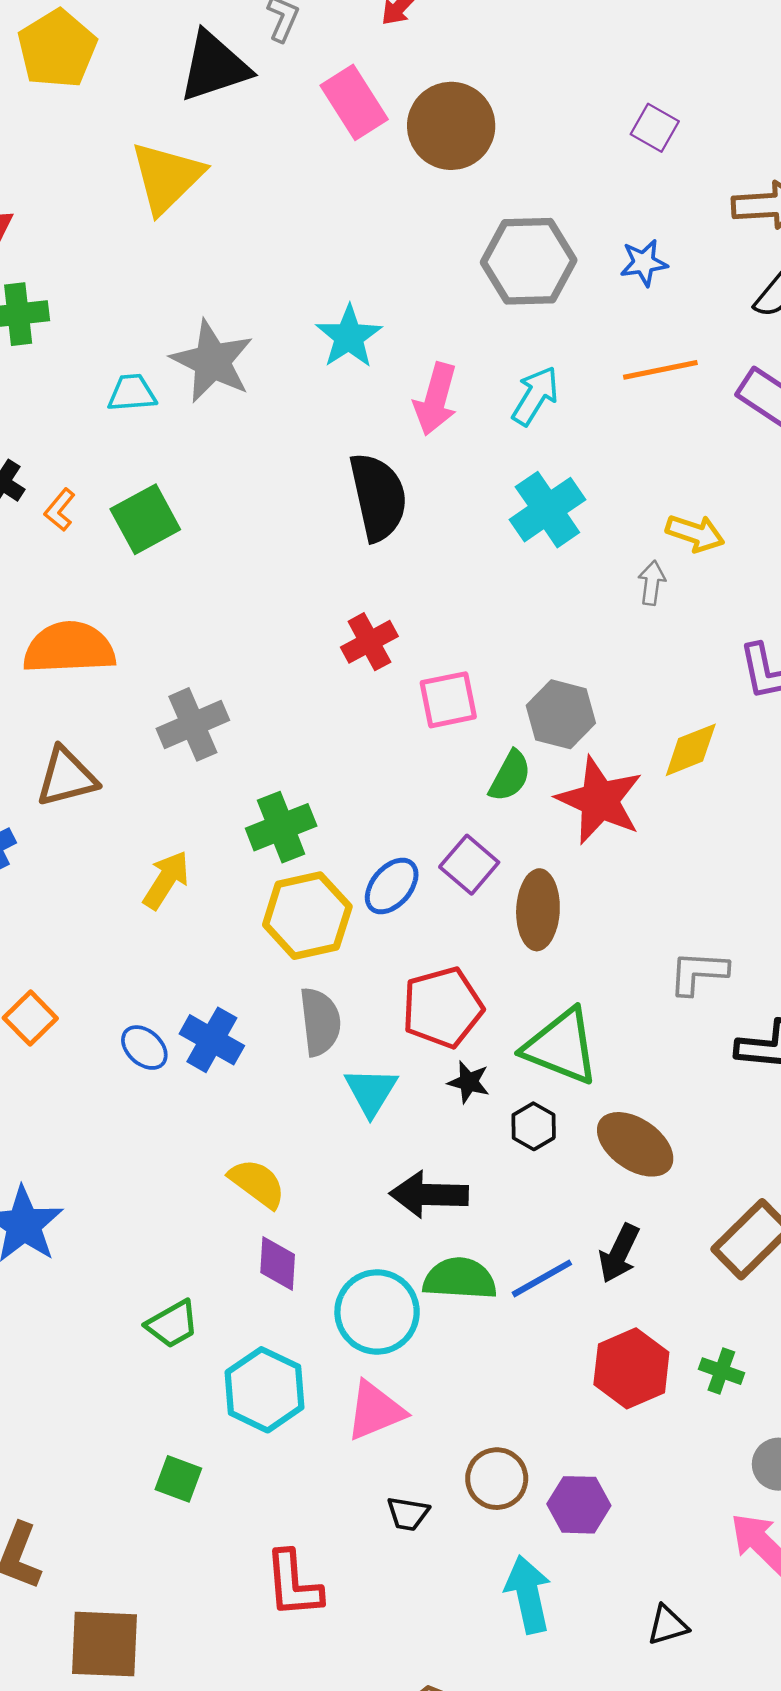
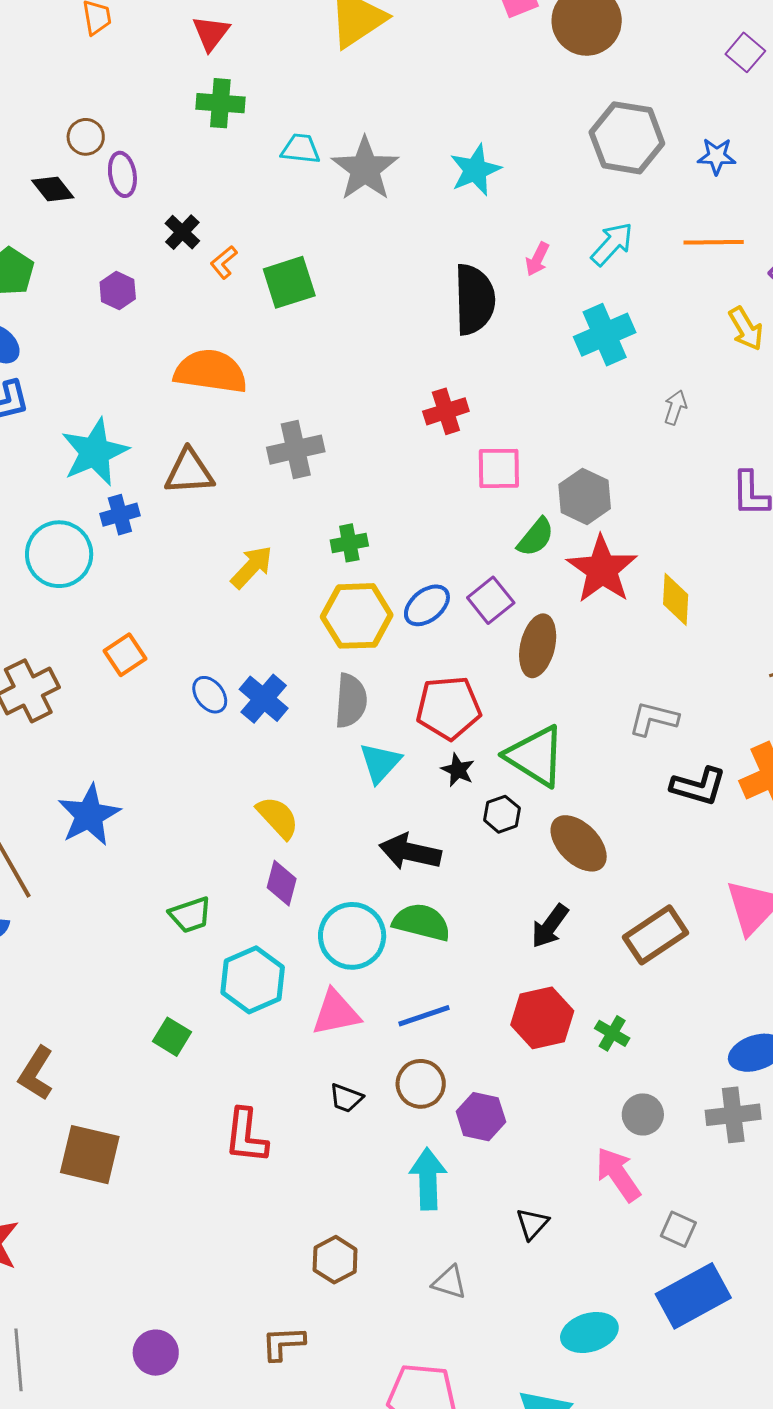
cyan trapezoid: (132, 393) -> (301, 149), moved
pink arrow: (436, 399) -> (537, 259), moved, size x0.6
yellow arrow: (695, 533) -> (746, 329), moved, turned 30
yellow diamond: (691, 750) -> (676, 599), moved, turned -76
green cross: (281, 827) -> (349, 543), size x0.7
blue line: (542, 1278) -> (424, 1016), moved
black triangle: (668, 1625) -> (532, 1224), turned -42

